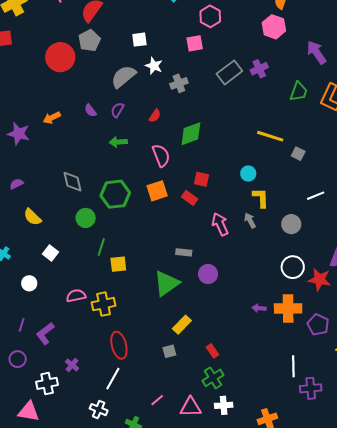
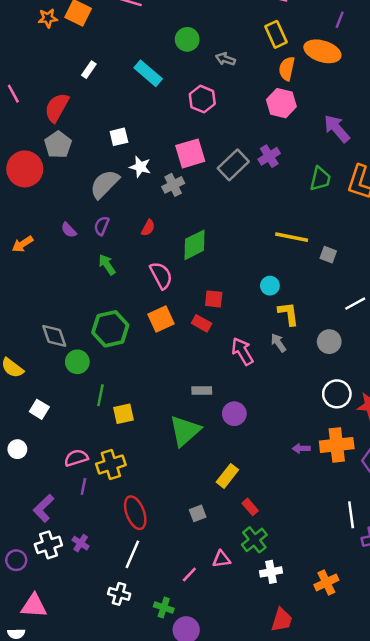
pink square: (195, 43) -> (190, 153), moved, size x1.4
green arrow: (118, 142) -> (107, 265), turned 66
gray diamond: (72, 182) -> (54, 336), moved
purple line: (22, 325) -> (83, 487), moved
yellow rectangle: (182, 325) -> (227, 476), moved
purple circle: (18, 359) -> (16, 560), moved
white cross: (47, 383) -> (48, 545), moved
pink triangle: (191, 407) -> (222, 559), moved, size x0.7

